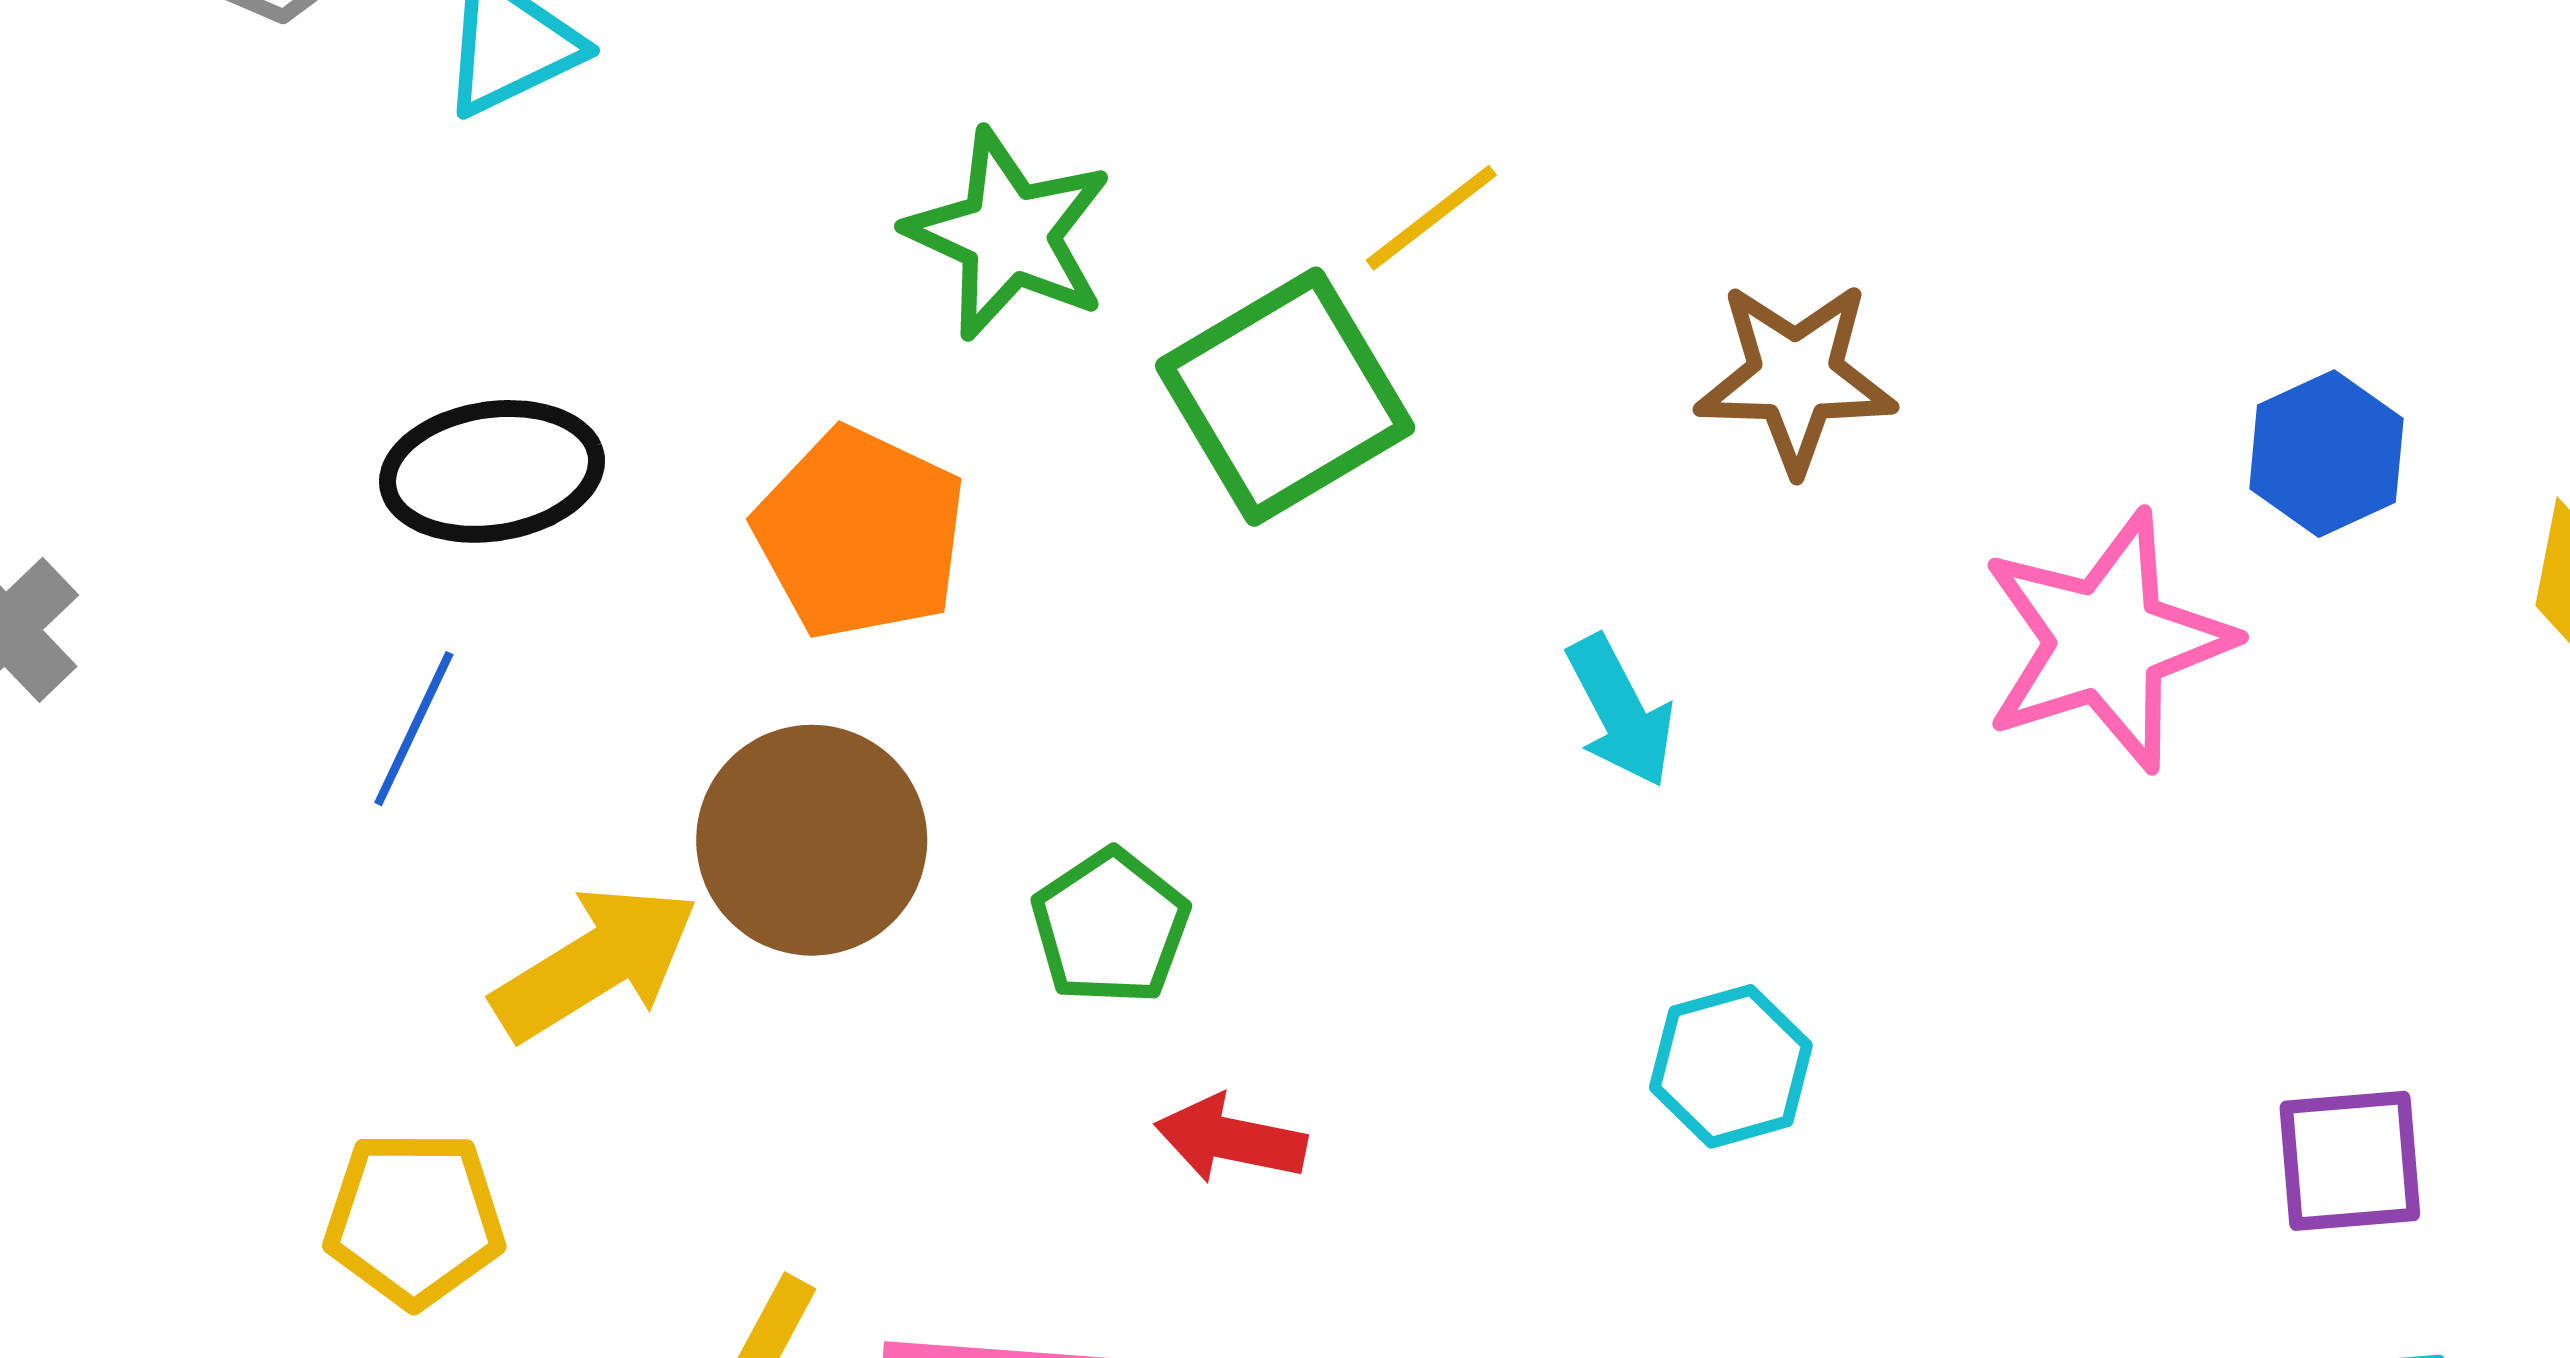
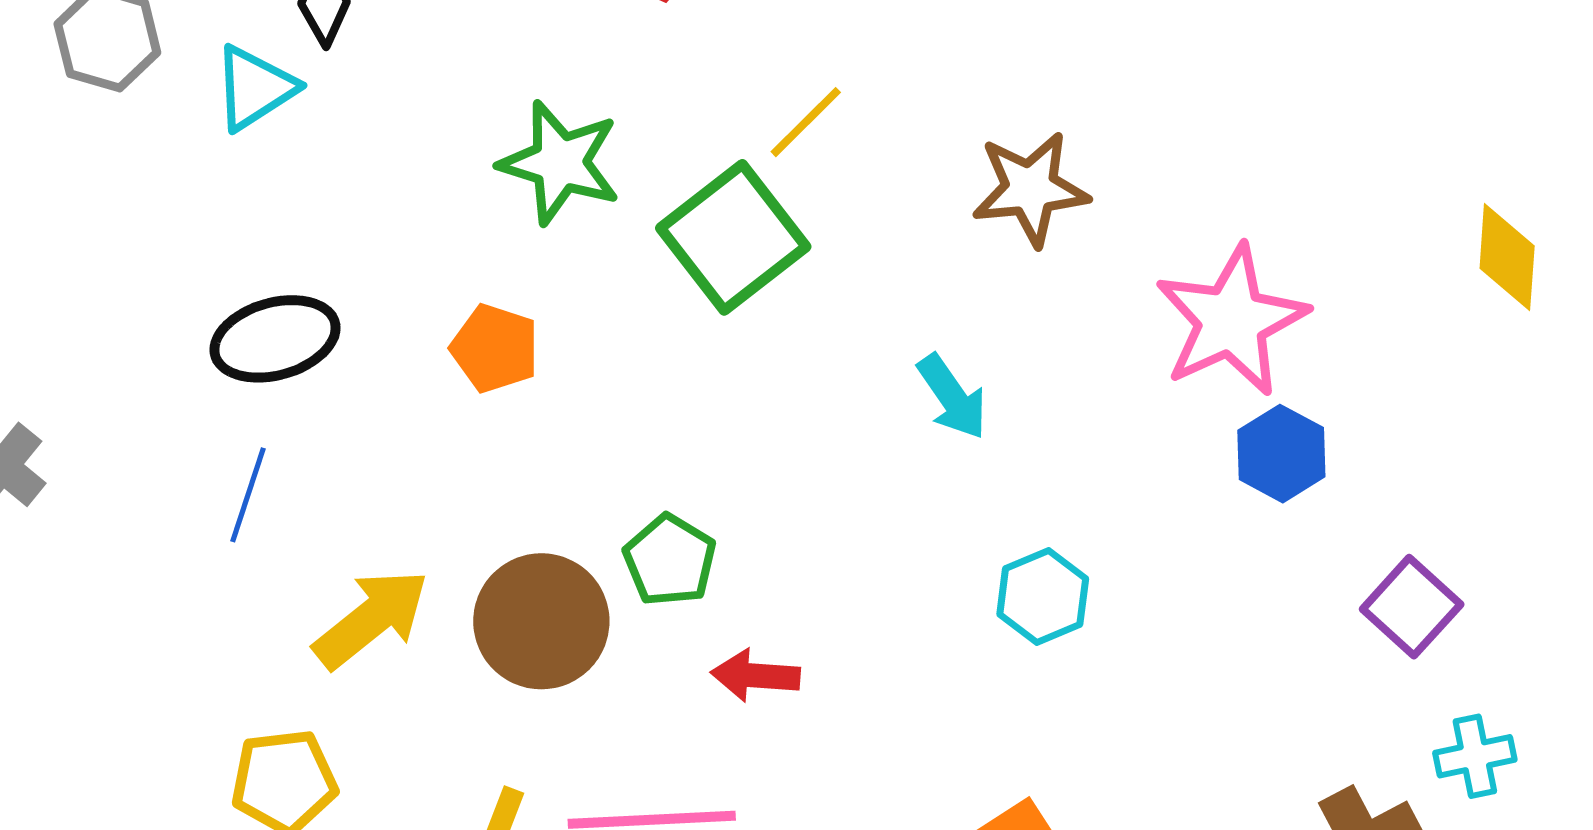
blue hexagon: (2326, 454) -> (1281, 454), moved
orange pentagon: (860, 533) -> (495, 348), size x0.7
brown circle: (812, 840) -> (541, 621), moved
purple square: (2350, 1161) -> (1412, 607), turned -36

